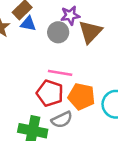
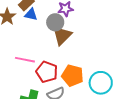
brown triangle: (90, 32) -> (62, 36), moved
pink line: (60, 73) -> (25, 60), moved

